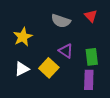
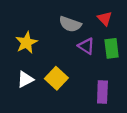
purple triangle: (66, 51) -> (86, 46), moved
green rectangle: (92, 57) -> (112, 48), moved

